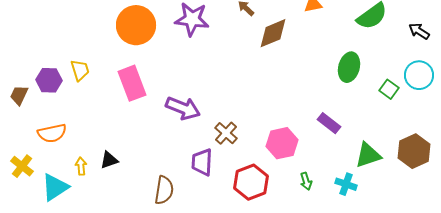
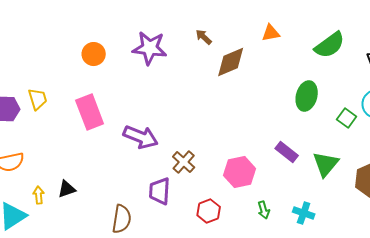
orange circle: (136, 25) -> (94, 54), size x0.6
green triangle: (368, 155) -> (326, 164), moved, turned -32
red hexagon: (251, 182) -> (209, 211), size x0.7

